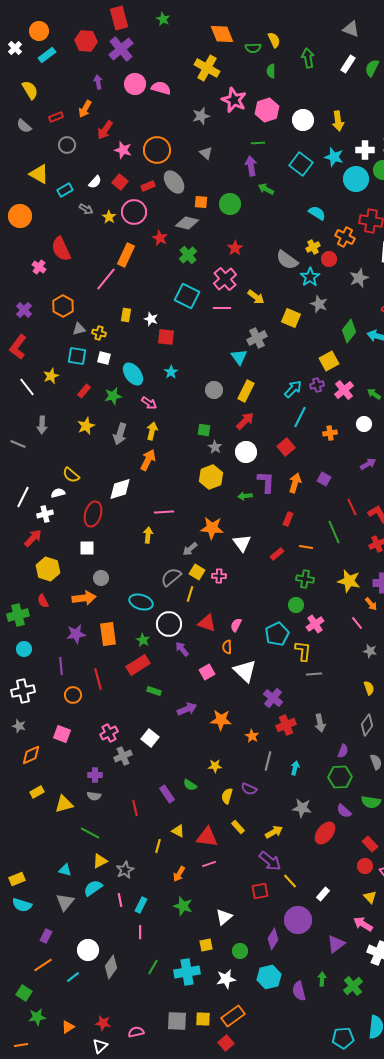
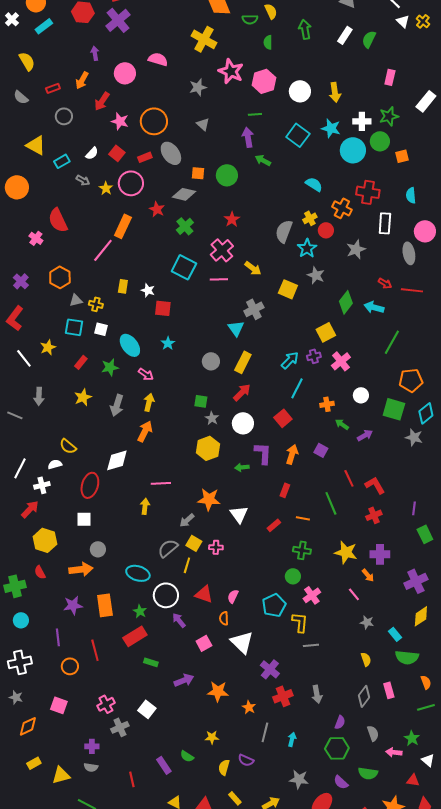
pink circle: (135, 84) -> (125, 73), moved
gray semicircle: (287, 260) -> (284, 231), turned 75
green arrow: (374, 394) -> (342, 424), moved

